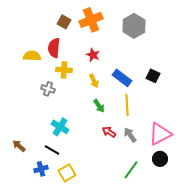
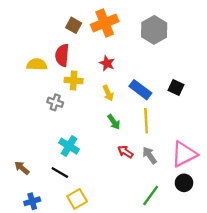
blue cross: (41, 169) -> (32, 201), moved

